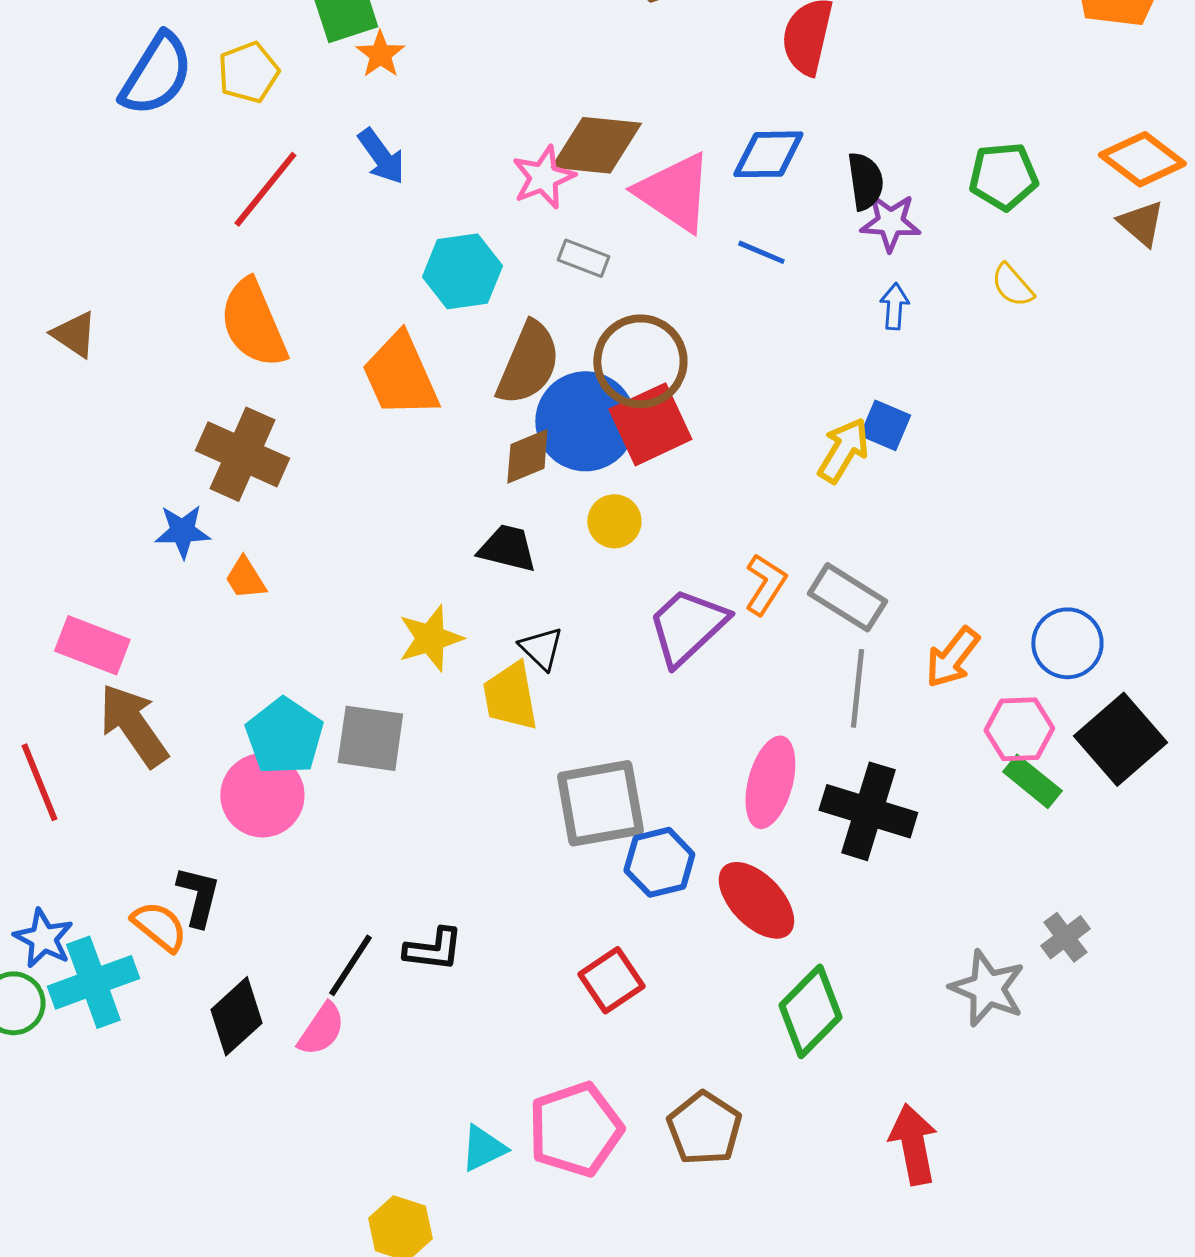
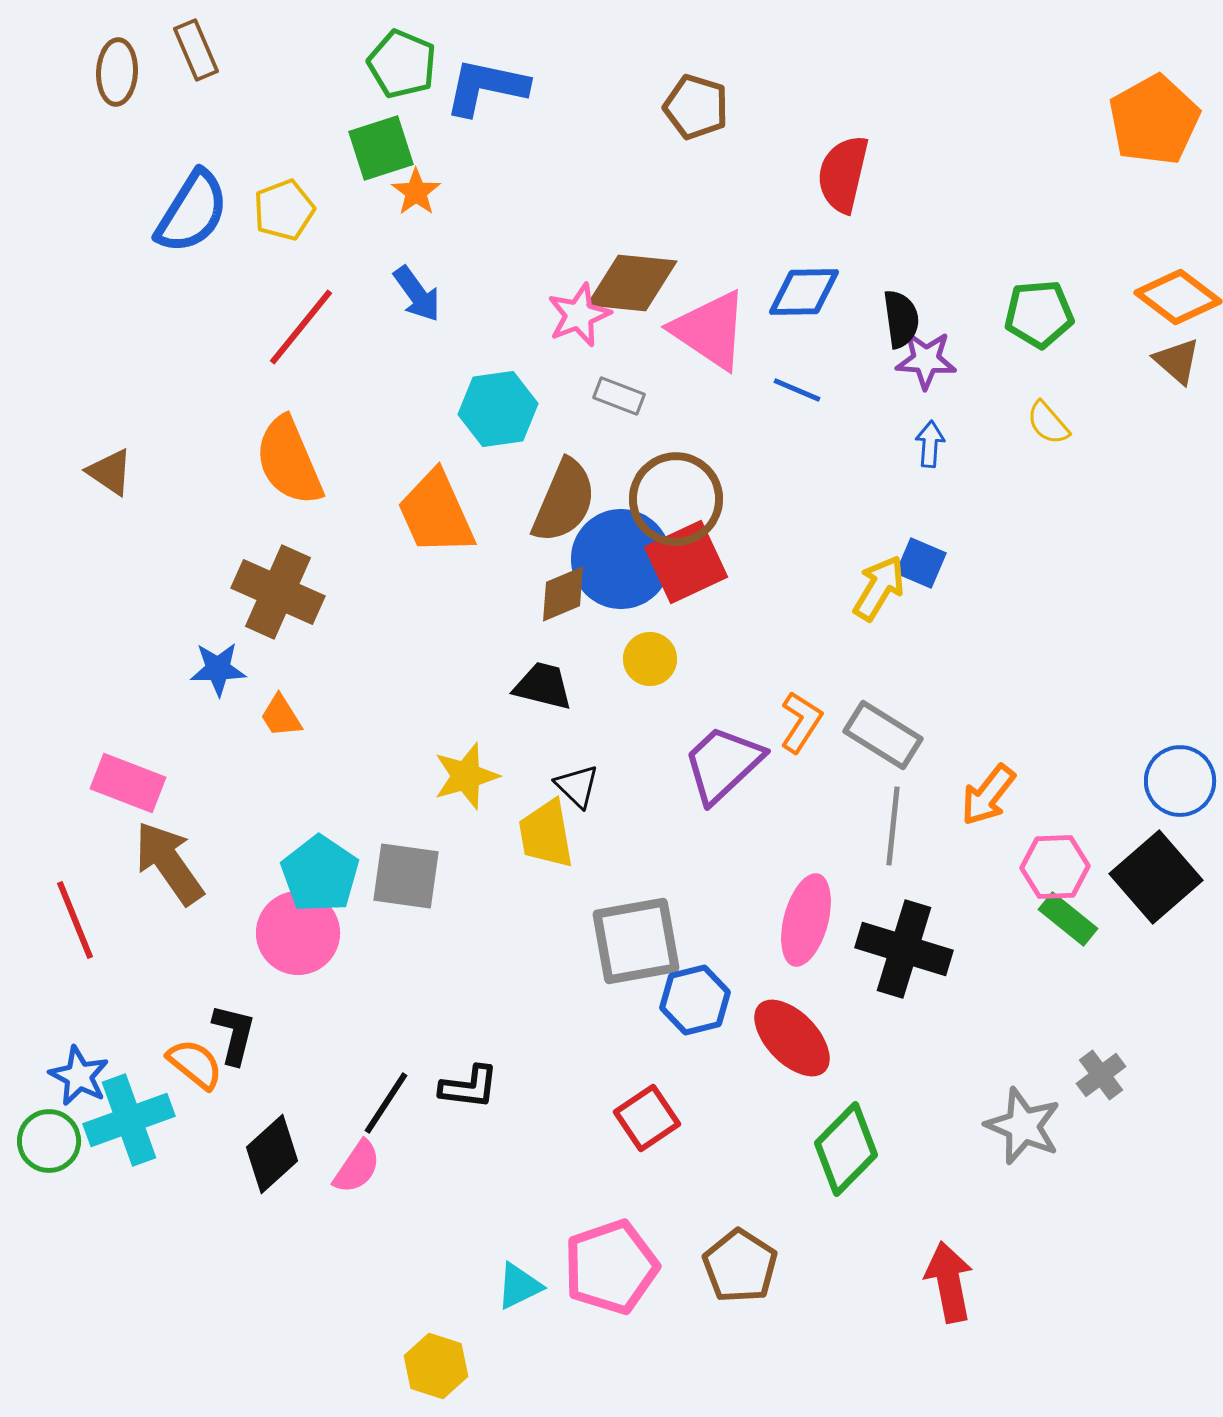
blue circle: (1067, 643) -> (1180, 781), moved

